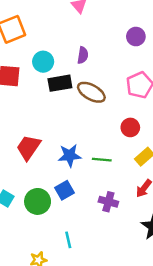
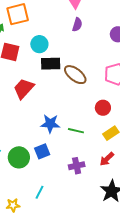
purple semicircle: (83, 55) -> (77, 25), moved
red trapezoid: (28, 147) -> (24, 89), moved
purple cross: (108, 202) -> (77, 166), turned -35
cyan line: (68, 240) -> (39, 192), turned 32

